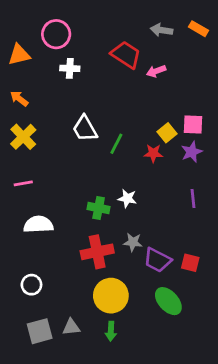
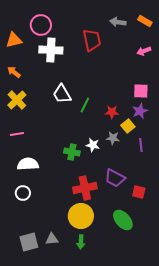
red trapezoid: (126, 55) -> (92, 40), turned 45
white cross: (70, 68) -> (51, 50), size x1.6
pink arrow: (156, 71) -> (144, 51), moved
yellow square: (167, 133) -> (128, 126), moved
gray star: (133, 242) -> (113, 138), moved
red cross: (97, 252) -> (85, 188), moved
purple trapezoid: (157, 260) -> (115, 178), moved
white circle: (31, 285) -> (23, 193), moved

